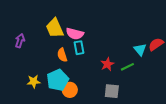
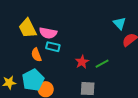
cyan rectangle: (79, 48) -> (53, 47), turned -64
cyan triangle: (140, 50) -> (120, 23), moved

